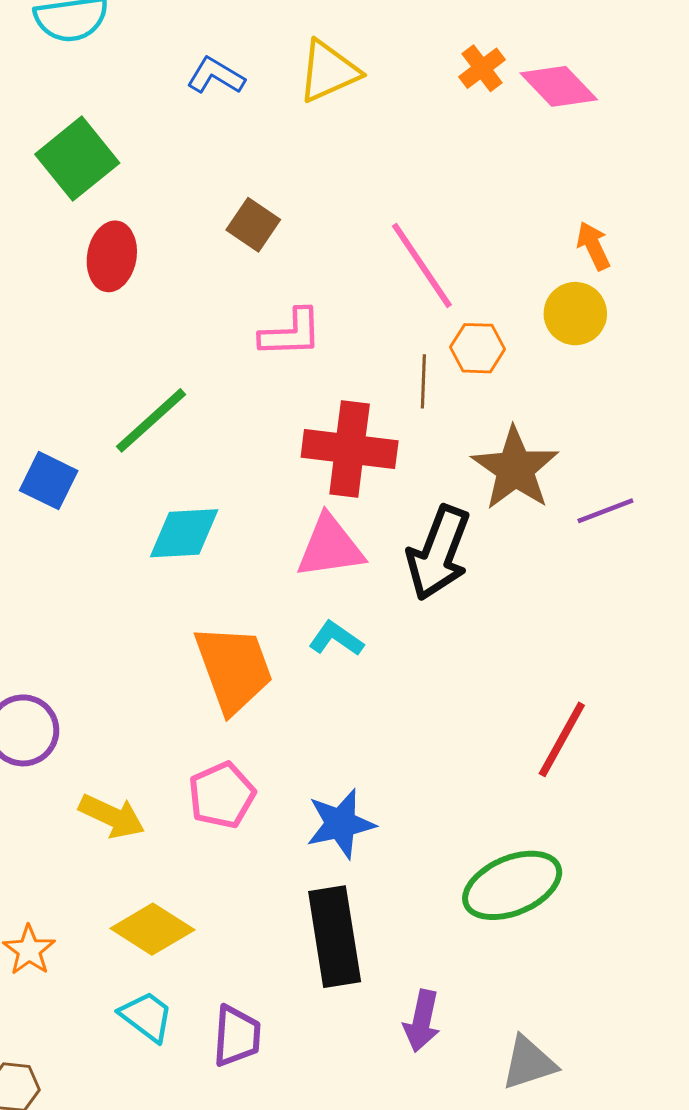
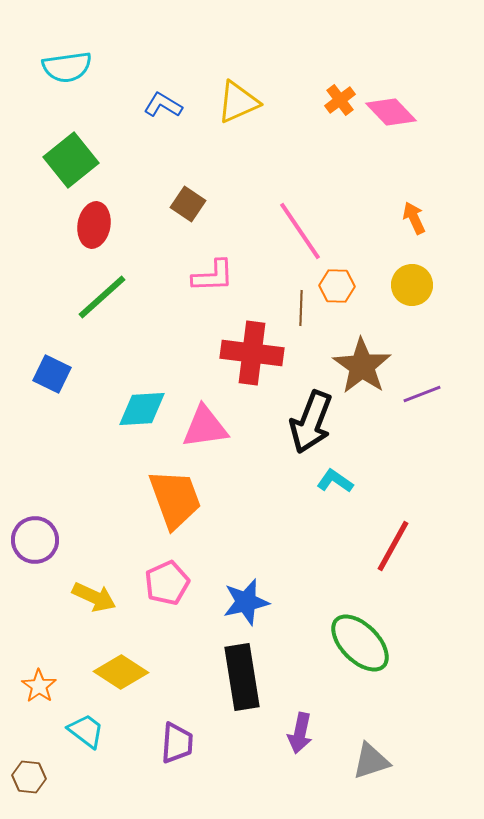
yellow circle: (575, 314) -> (412, 285), moved
green line: (151, 420) -> (102, 297), moved
pink triangle: (330, 547) -> (205, 427), moved
cyan L-shape: (336, 639) -> (335, 481), moved
green ellipse: (512, 885) -> (360, 643), turned 68
cyan trapezoid: (146, 1016) -> (86, 731), moved

